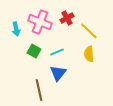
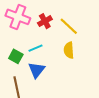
red cross: (67, 18) -> (45, 21), moved
green square: (34, 51) -> (16, 56), moved

